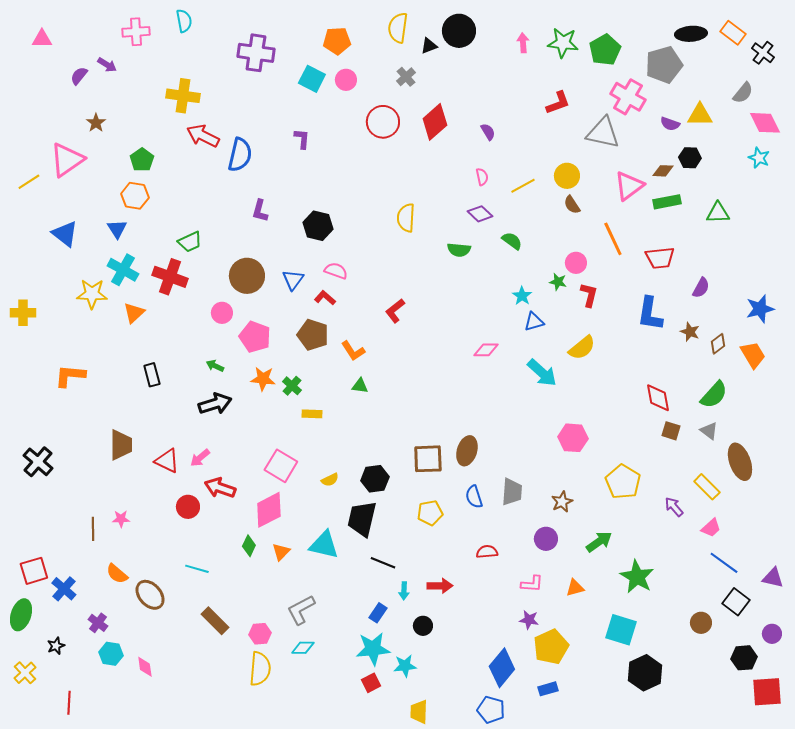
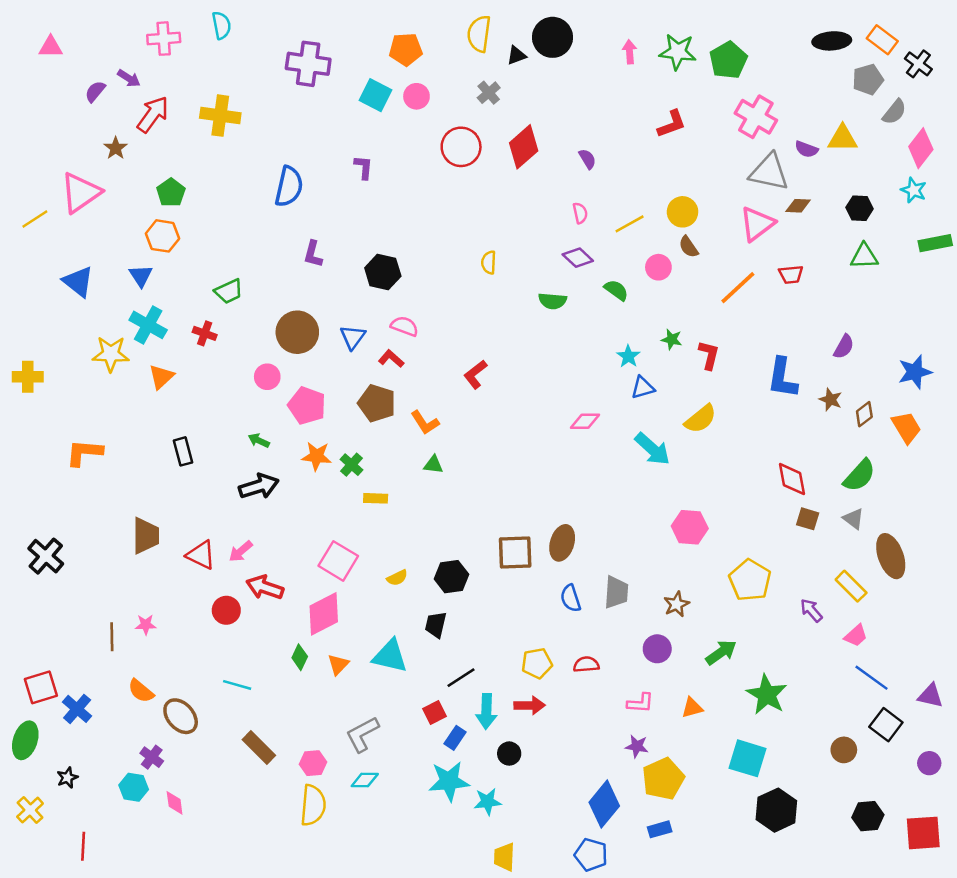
gray pentagon: (664, 65) -> (868, 79), moved, size x0.7
pink diamond: (765, 123) -> (921, 148), turned 64
gray triangle: (603, 133) -> (769, 172), moved
red arrow: (203, 136) -> (153, 114), moved, turned 100
black hexagon: (690, 158) -> (859, 208), moved
green rectangle: (667, 202) -> (935, 243), moved
yellow semicircle: (406, 218) -> (489, 262), size x0.7
orange line: (613, 239) -> (738, 288), turned 72
red trapezoid: (660, 258) -> (791, 274), moved, size x0.7
pink circle: (576, 263) -> (658, 267), moved
red cross: (170, 277) -> (205, 333), size x0.6
yellow pentagon: (430, 513) -> (537, 663), moved
black trapezoid: (362, 519) -> (436, 625), size x0.6
black line: (383, 563) -> (461, 678), turned -55
cyan arrow: (404, 591) -> (486, 711), size x1.6
purple cross: (98, 623) -> (152, 757), moved
black hexagon: (744, 658) -> (868, 816), moved
red square: (371, 683) -> (435, 713), moved

